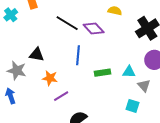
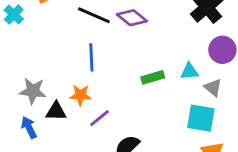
black triangle: (37, 55) -> (56, 111), moved
blue line: (78, 55) -> (91, 57), moved
cyan square: (132, 106) -> (201, 118), size x1.5

